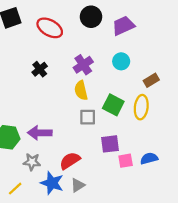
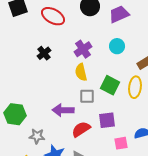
purple arrow: (40, 133) -> (63, 110), moved
red semicircle: (70, 161) -> (81, 129), moved
pink square: (126, 161) -> (121, 143), moved

